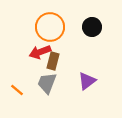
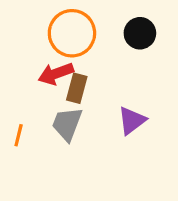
orange line: (17, 90) -> (19, 135), turned 64

